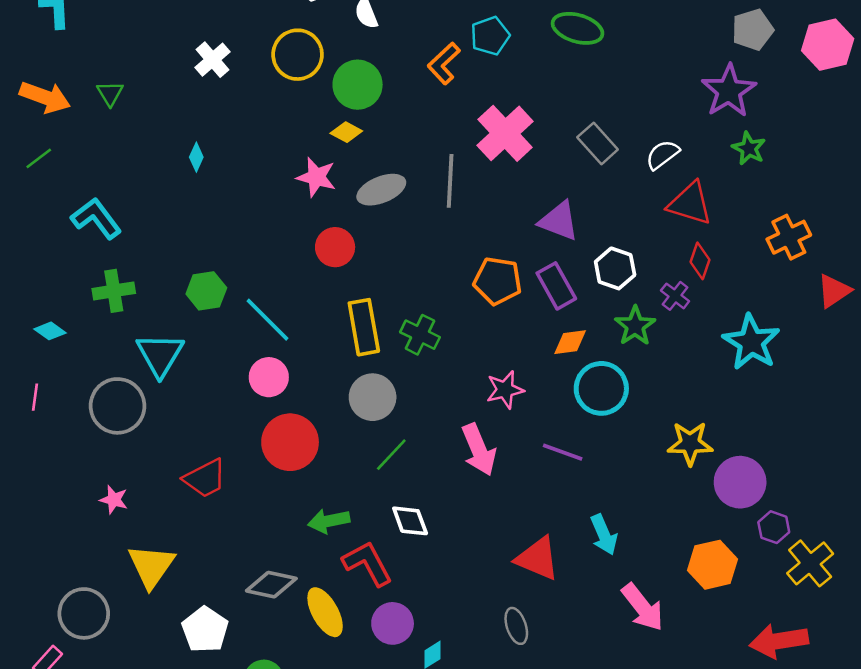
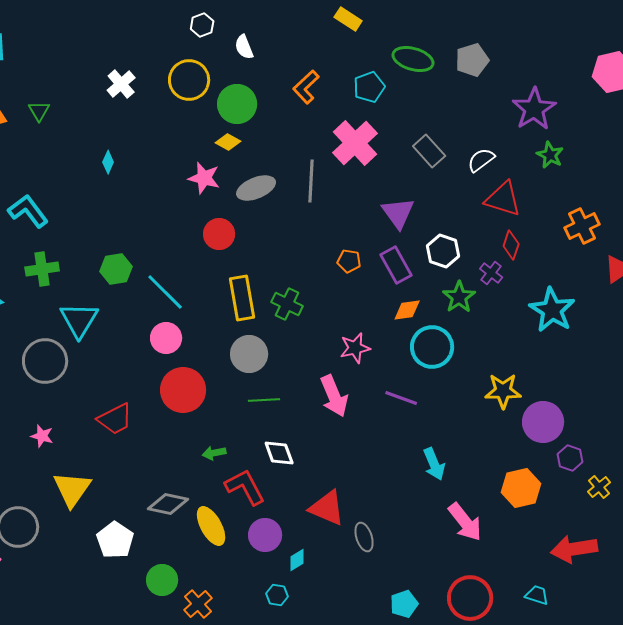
gray pentagon: (753, 30) -> (472, 60), moved
cyan pentagon: (490, 36) -> (369, 87), moved
purple triangle: (559, 221) -> (398, 213), turned 33
orange pentagon: (498, 281) -> (349, 261), size x0.6
green line: (391, 455) -> (264, 400), turned 44
green arrow: (329, 521) -> (214, 453), size x0.7
red triangle: (538, 558) -> (327, 508), moved
yellow cross: (810, 563) -> (599, 487), size x0.6

